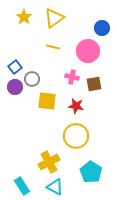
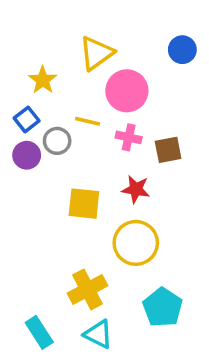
yellow star: (24, 17) -> (43, 80), moved
yellow triangle: (54, 18) -> (96, 53), moved
yellow line: (53, 47) -> (88, 121), moved
pink circle: (88, 51) -> (127, 91), moved
yellow square: (47, 101) -> (84, 204), moved

